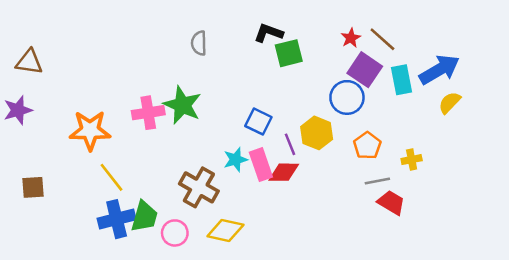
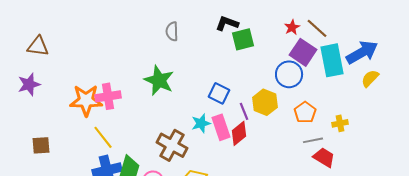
cyan rectangle: (401, 80) -> (332, 60), size x1.4
pink cross: (148, 113) -> (108, 96), moved
red diamond: (284, 172) -> (239, 133), turned -40

